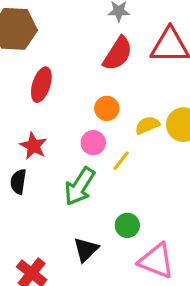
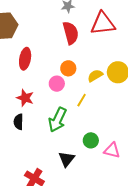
red semicircle: (118, 54) -> (71, 33), turned -40
pink circle: (93, 143) -> (57, 84), moved
pink triangle: (156, 261) -> (112, 150), moved, size x0.7

